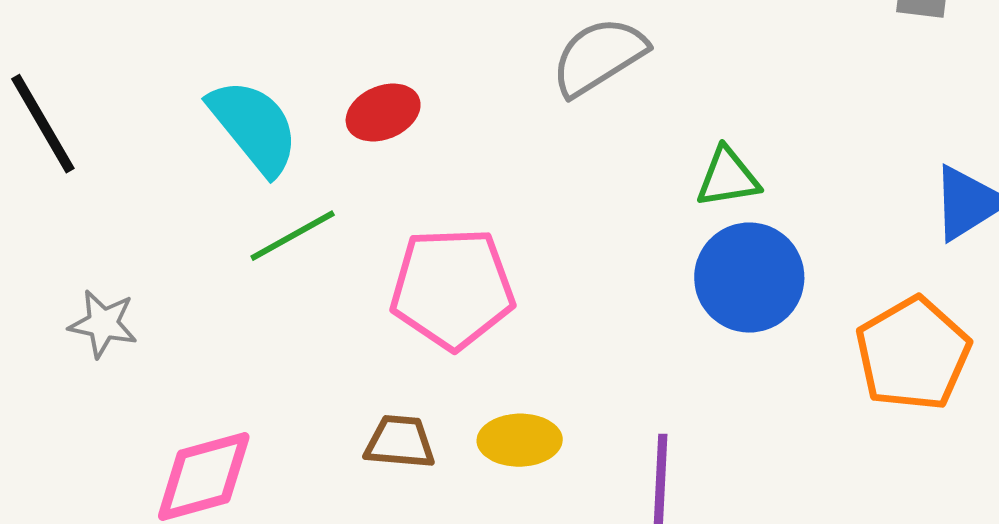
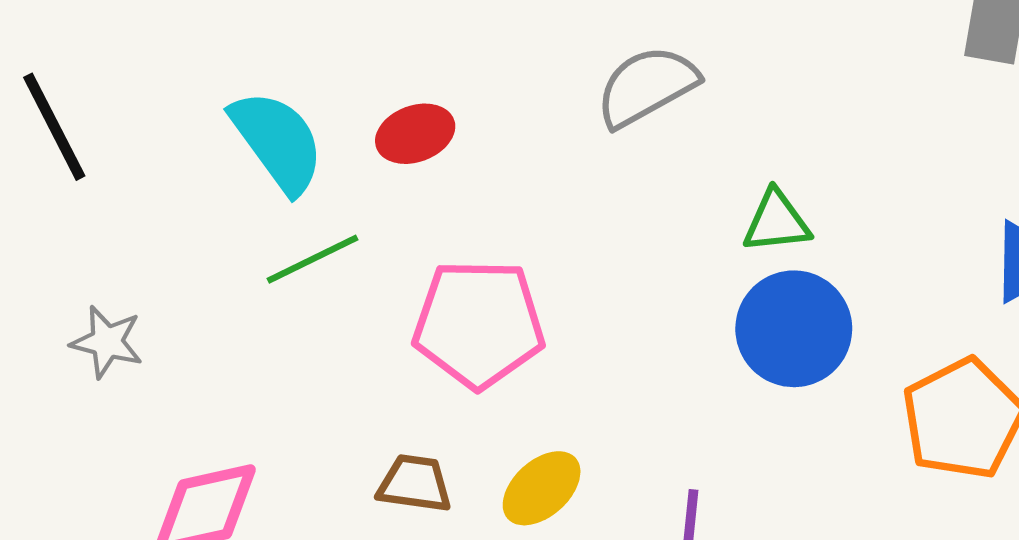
yellow ellipse: (520, 440) -> (542, 488), turned -44

